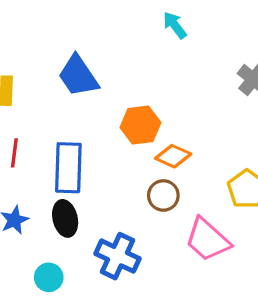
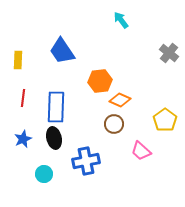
pink trapezoid: (208, 240) -> (141, 151), size x0.7
blue cross: (117, 256) -> (86, 161), turned -36

